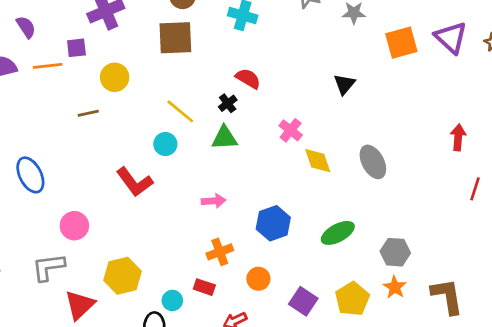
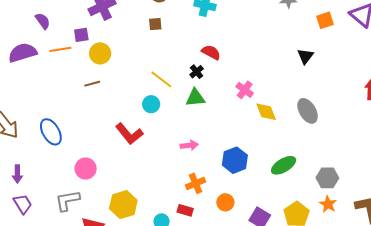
brown square: (175, 38) -> (155, 24), size x0.5
orange square: (401, 43) -> (325, 20), size x0.7
yellow circle: (115, 77) -> (100, 53), moved
black triangle: (344, 84) -> (305, 56), moved

